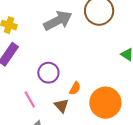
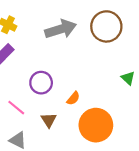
orange semicircle: (75, 88) -> (73, 98), moved
pink line: (30, 99) -> (16, 108), turned -30

